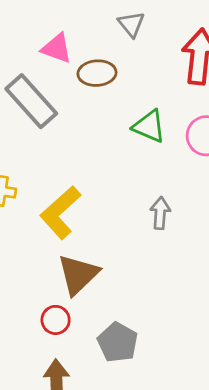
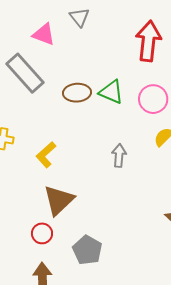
gray triangle: (131, 24) -> (79, 17), moved
brown ellipse: (97, 73) -> (77, 93), moved
yellow L-shape: (60, 212) -> (46, 155), size x0.7

